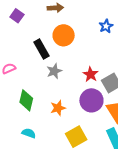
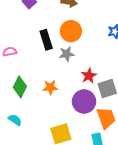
gray star: (54, 71) -> (67, 54), moved
orange star: (58, 108) -> (50, 87), moved

